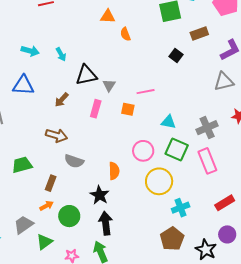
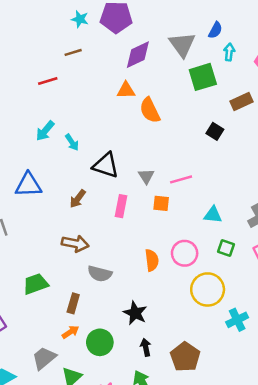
orange semicircle: (125, 34) -> (150, 110), size x1.5
cyan arrow: (30, 51) -> (45, 131), moved, turned 120
black triangle: (86, 75) -> (106, 165), turned 35
gray triangle: (109, 85) -> (146, 176), moved
green square: (177, 150) -> (226, 248), size x0.6
orange semicircle: (114, 171) -> (152, 260), moved
black arrow: (106, 223) -> (146, 347), size x0.6
brown pentagon: (172, 239) -> (185, 357), moved

